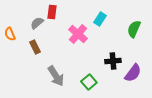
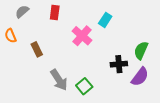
gray semicircle: (37, 23) -> (22, 12), moved
green semicircle: (134, 29) -> (141, 50), moved
green square: (89, 82) -> (84, 86), moved

